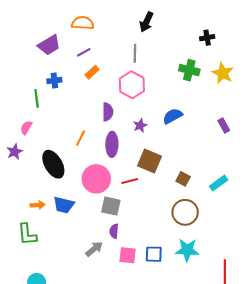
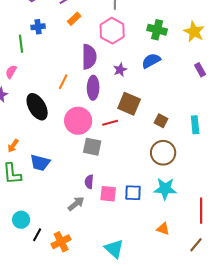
green cross: (189, 70) -> (157, 30), moved
yellow star: (223, 73) -> (194, 32), moved
purple semicircle: (108, 112) -> (89, 57), size x1.4
cyan rectangle: (219, 183) -> (195, 125), turned -60
orange arrow: (38, 205) -> (13, 146), moved, turned 128
blue trapezoid: (64, 205) -> (40, 163), moved
purple semicircle: (114, 231) -> (89, 182), moved
gray arrow: (94, 249) -> (76, 204), moved

